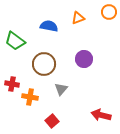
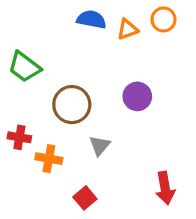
orange circle: (109, 12) -> (163, 19), moved
blue semicircle: (49, 26) -> (91, 19), moved
red arrow: (101, 115) -> (165, 188), turned -114

